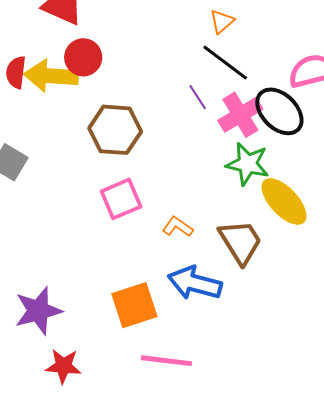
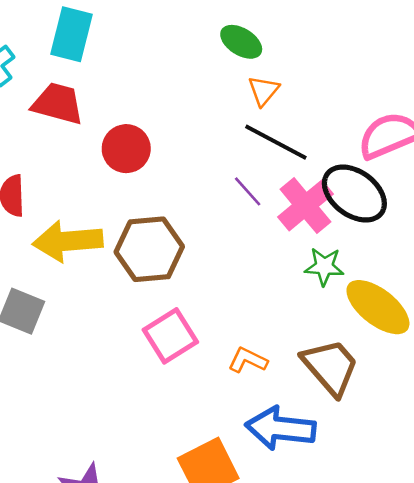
red circle: (83, 57) -> (126, 149), moved
yellow arrow: (51, 76) -> (68, 241), moved
green star: (248, 164) -> (324, 266), size x0.7

